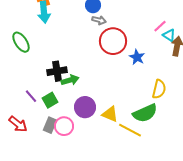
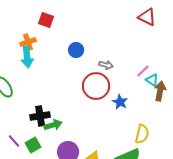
gray arrow: (99, 20) -> (106, 65), moved

